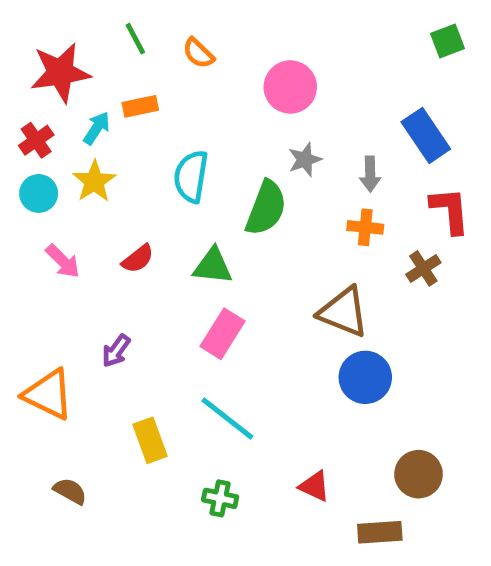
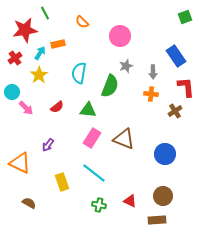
green line: (135, 39) -> (45, 13), moved
cyan circle: (39, 193) -> (12, 92), moved
brown triangle: (343, 312) -> (124, 139), moved
blue circle: (365, 377) -> (165, 154), moved
brown circle: (419, 474) -> (163, 196), moved
green cross: (220, 498) -> (99, 205), moved

